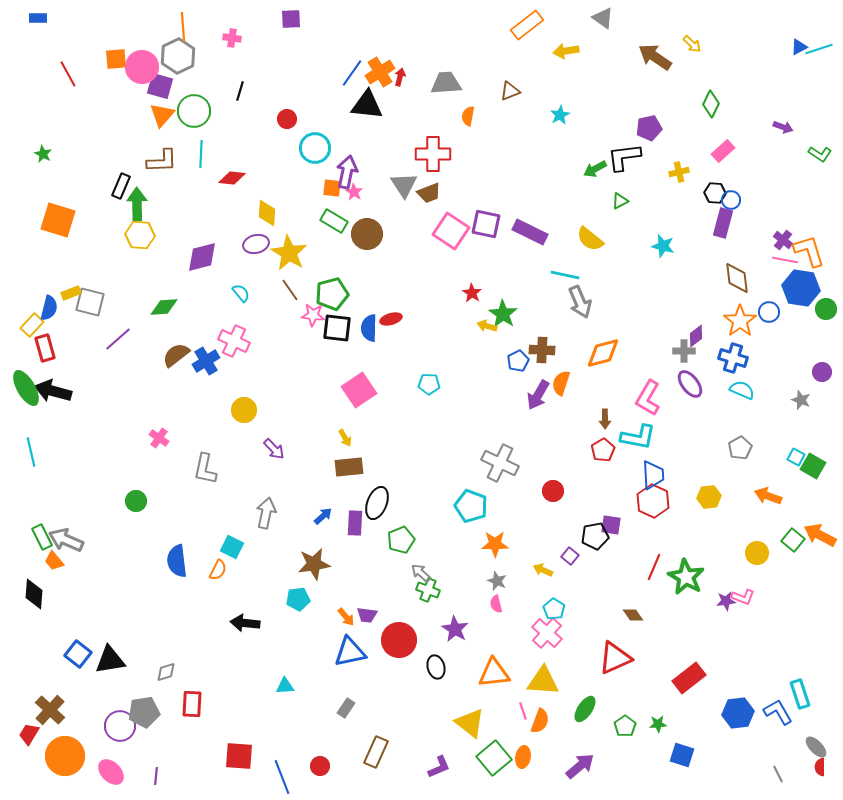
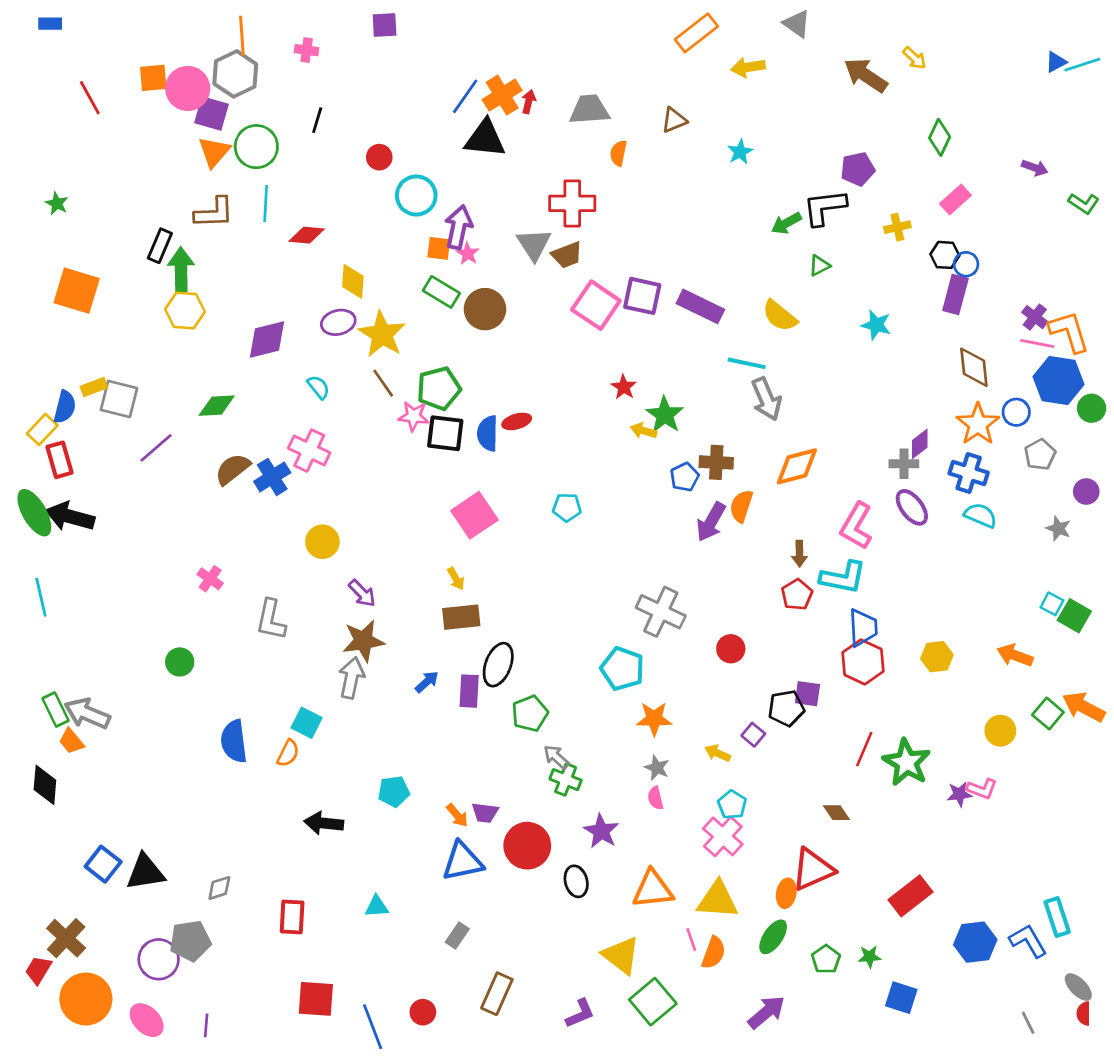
gray pentagon: (740, 448) -> (1040, 454), moved
brown star: (314, 564) -> (363, 641), moved
red rectangle: (192, 704) -> (292, 917), moved
orange ellipse: (523, 757) -> (786, 893), moved

